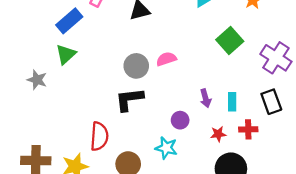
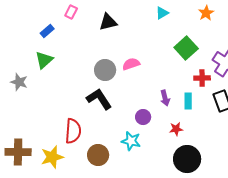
blue rectangle: (69, 21) -> (47, 31), size x0.6
black L-shape: (129, 99) -> (99, 99), turned 64
red cross: (248, 129) -> (202, 78), moved

